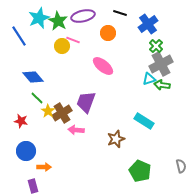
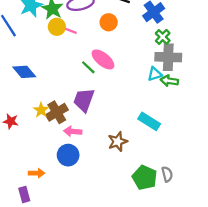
yellow circle: (62, 46) -> (57, 27), moved
gray cross: (161, 64) -> (168, 57), turned 30
green line: (37, 98) -> (88, 67), moved
blue circle: (26, 151) -> (68, 155), moved
gray semicircle: (181, 166) -> (167, 174), moved

